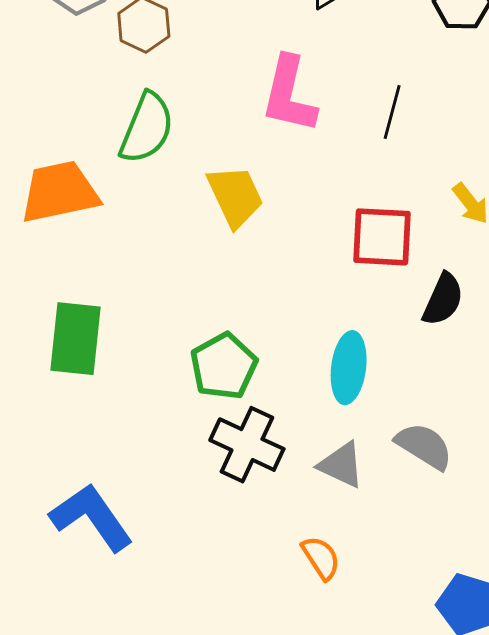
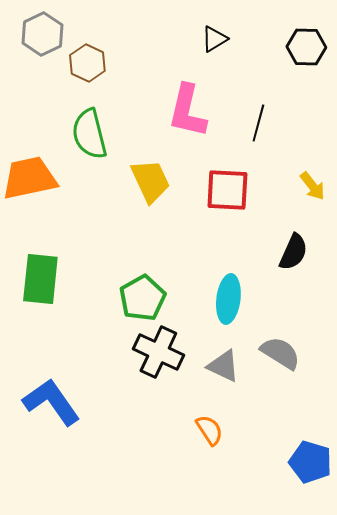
green semicircle: (147, 128) -> (89, 134), turned 144
red square: (382, 237) -> (227, 190), moved

